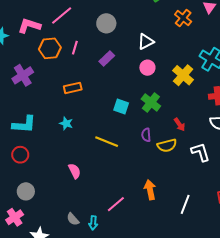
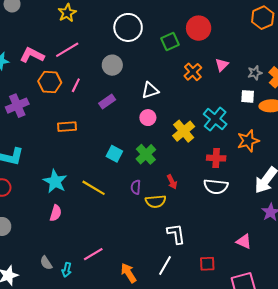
cyan star: (66, 123) -> (55, 181), moved, size x1.6
white L-shape: (201, 152) -> (176, 234), moved
pink semicircle: (75, 171) -> (56, 213), turned 35
orange arrow: (150, 190) -> (129, 273), moved, turned -30

